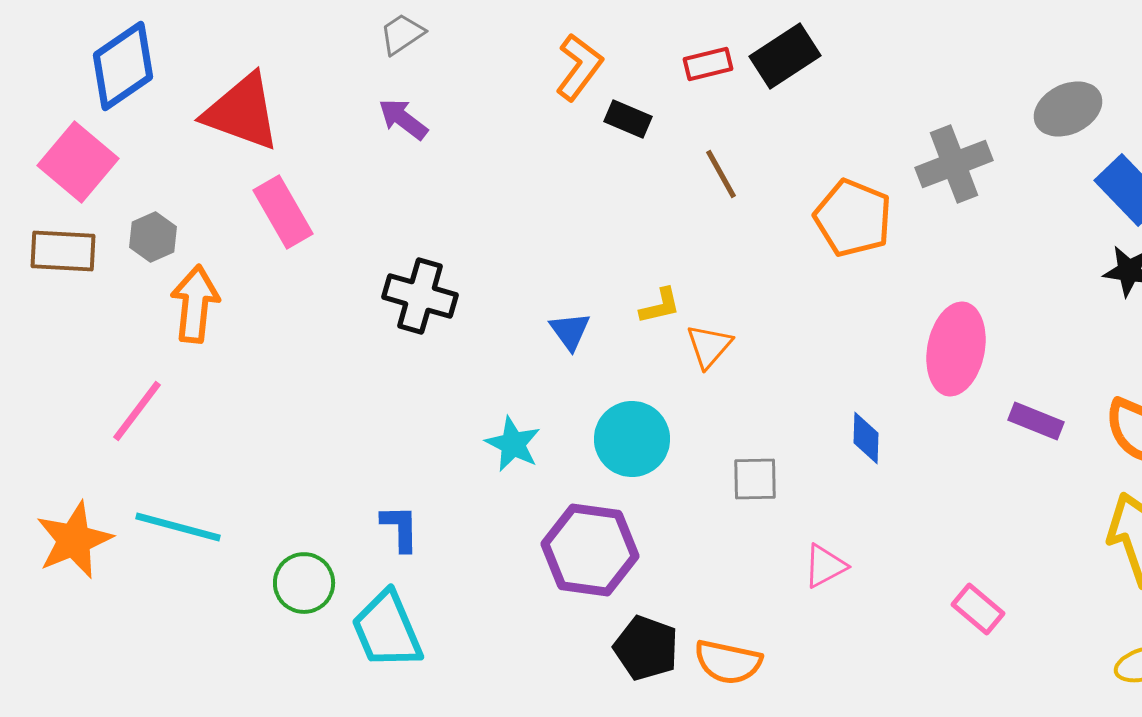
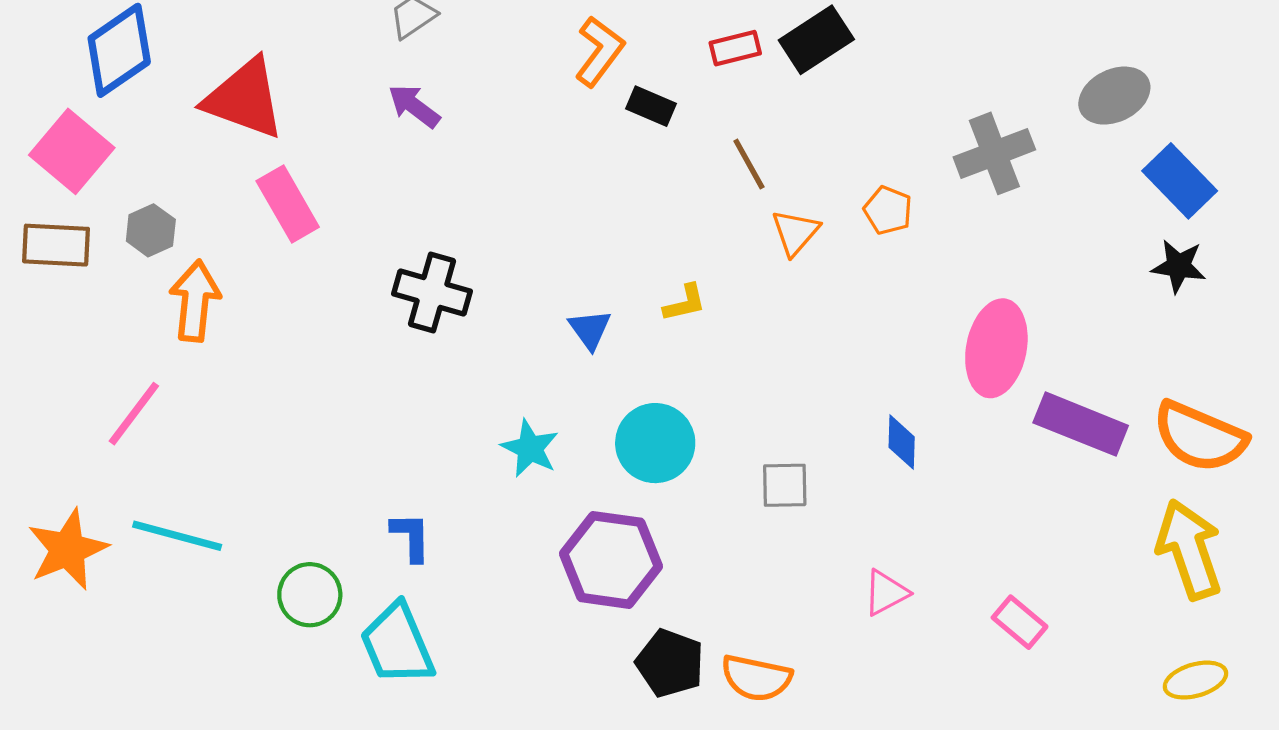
orange pentagon: (853, 218) -> (888, 210), size x0.6
orange triangle: (709, 346) -> (795, 232), moved
purple rectangle: (1036, 421) -> (1081, 424), size x1.6
pink triangle: (825, 566) -> (886, 593), moved

